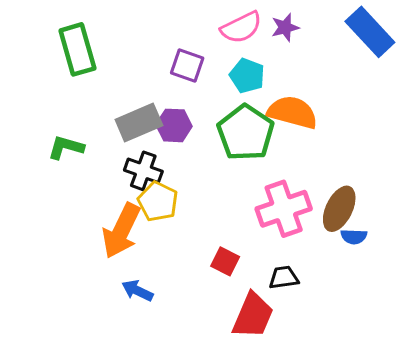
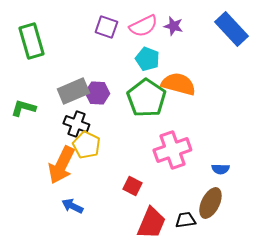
purple star: (285, 27) -> (173, 26), turned 30
purple square: (187, 65) -> (106, 27), moved
brown ellipse: (339, 209) -> (210, 203), moved
black trapezoid: (284, 277) -> (185, 220), moved

